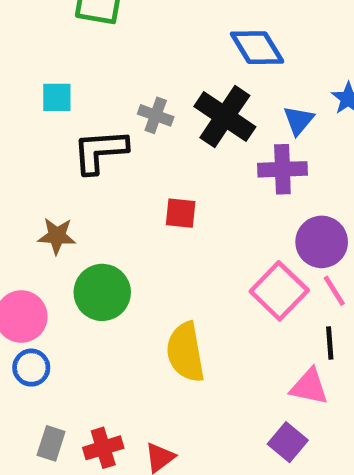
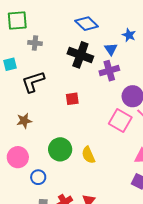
gray cross: (156, 115) -> (35, 43), moved
green circle: (102, 292) -> (60, 149), moved
yellow semicircle: (186, 352) -> (88, 155), size x0.7
blue circle: (31, 368) -> (38, 177), moved

